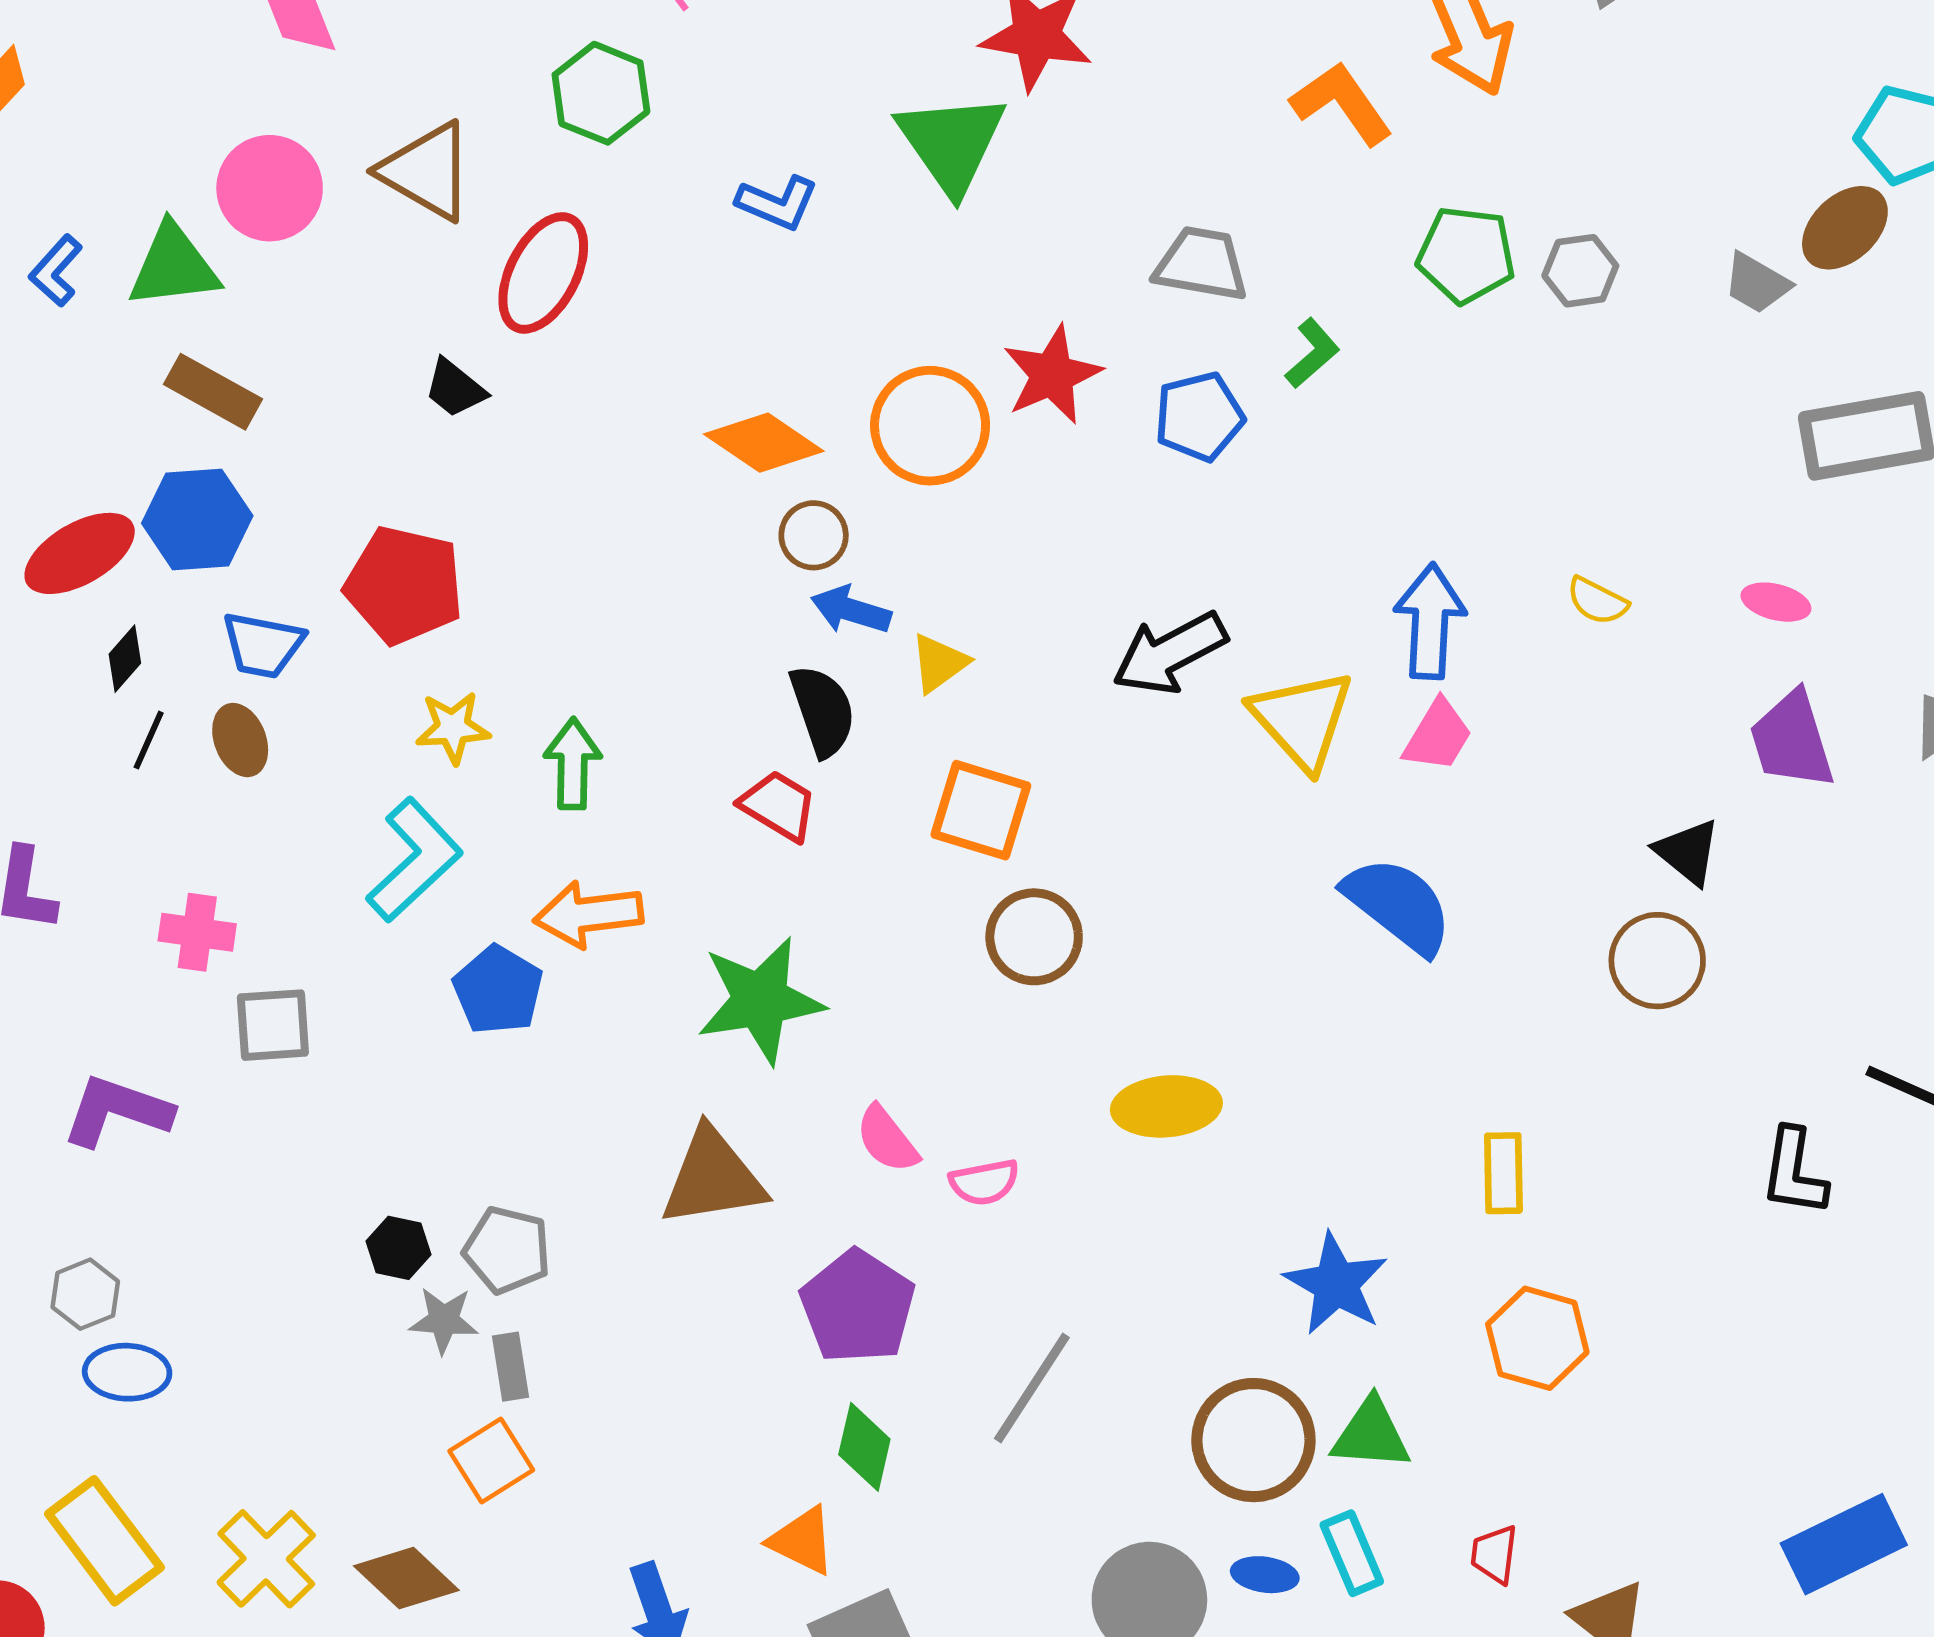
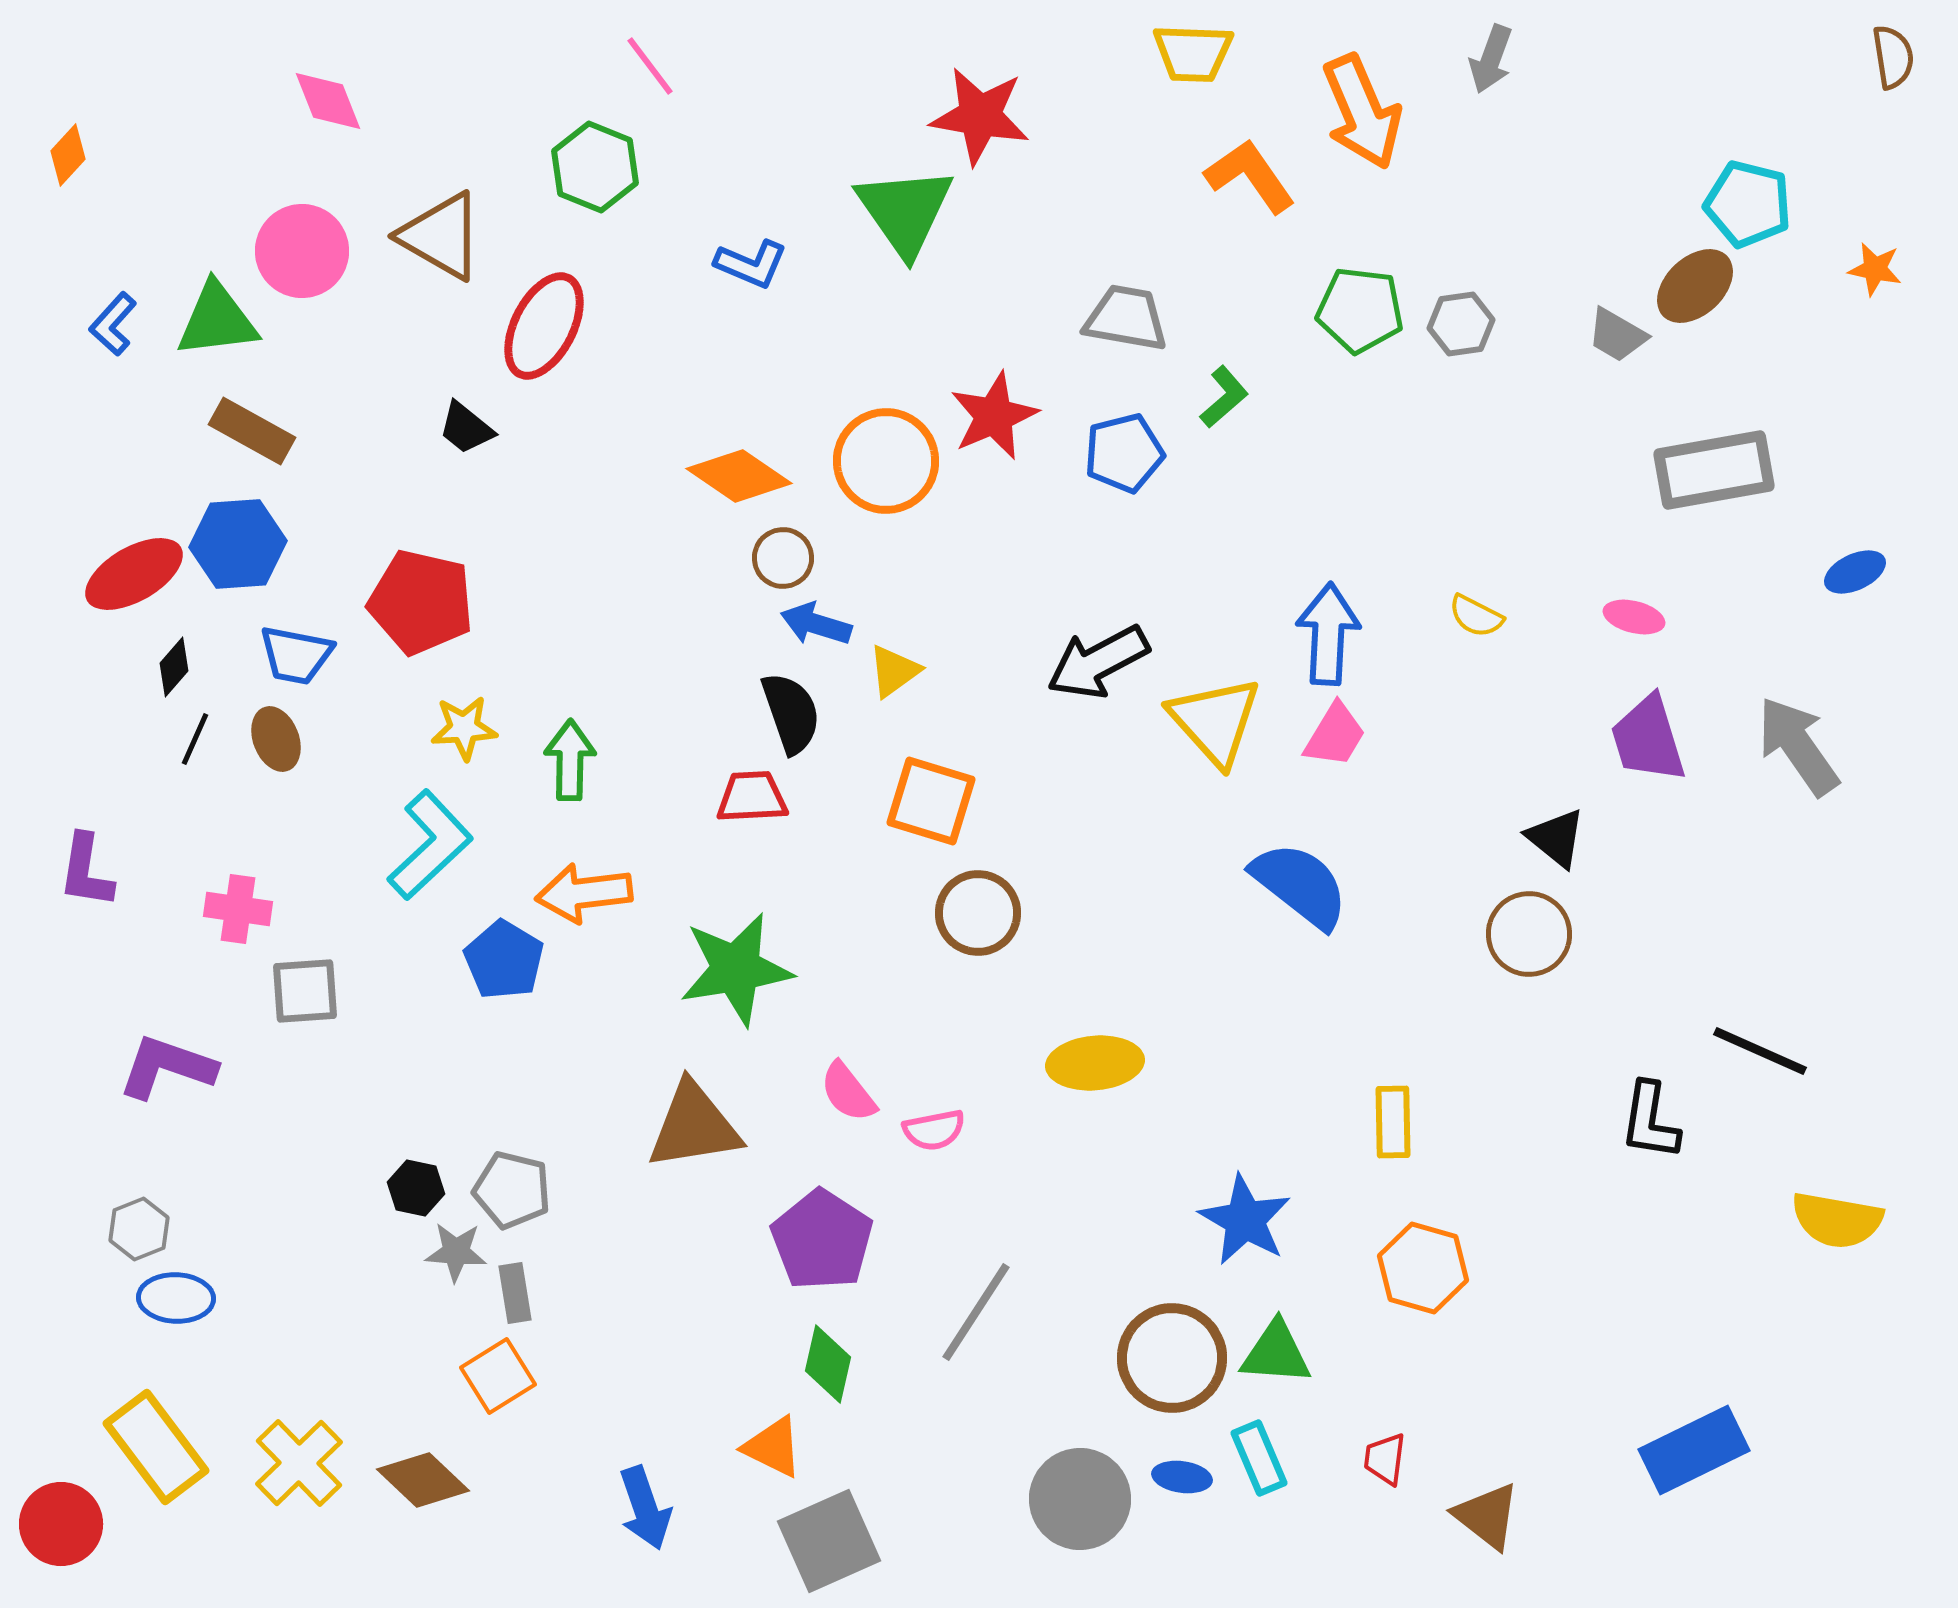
red trapezoid: (778, 806) -> (752, 797), turned -34

